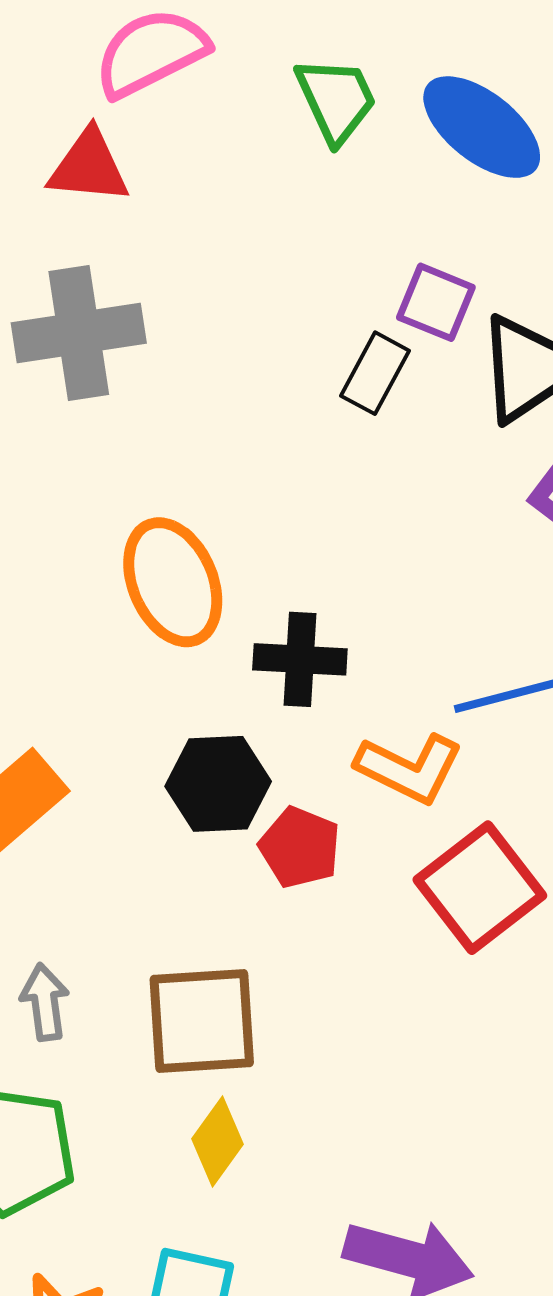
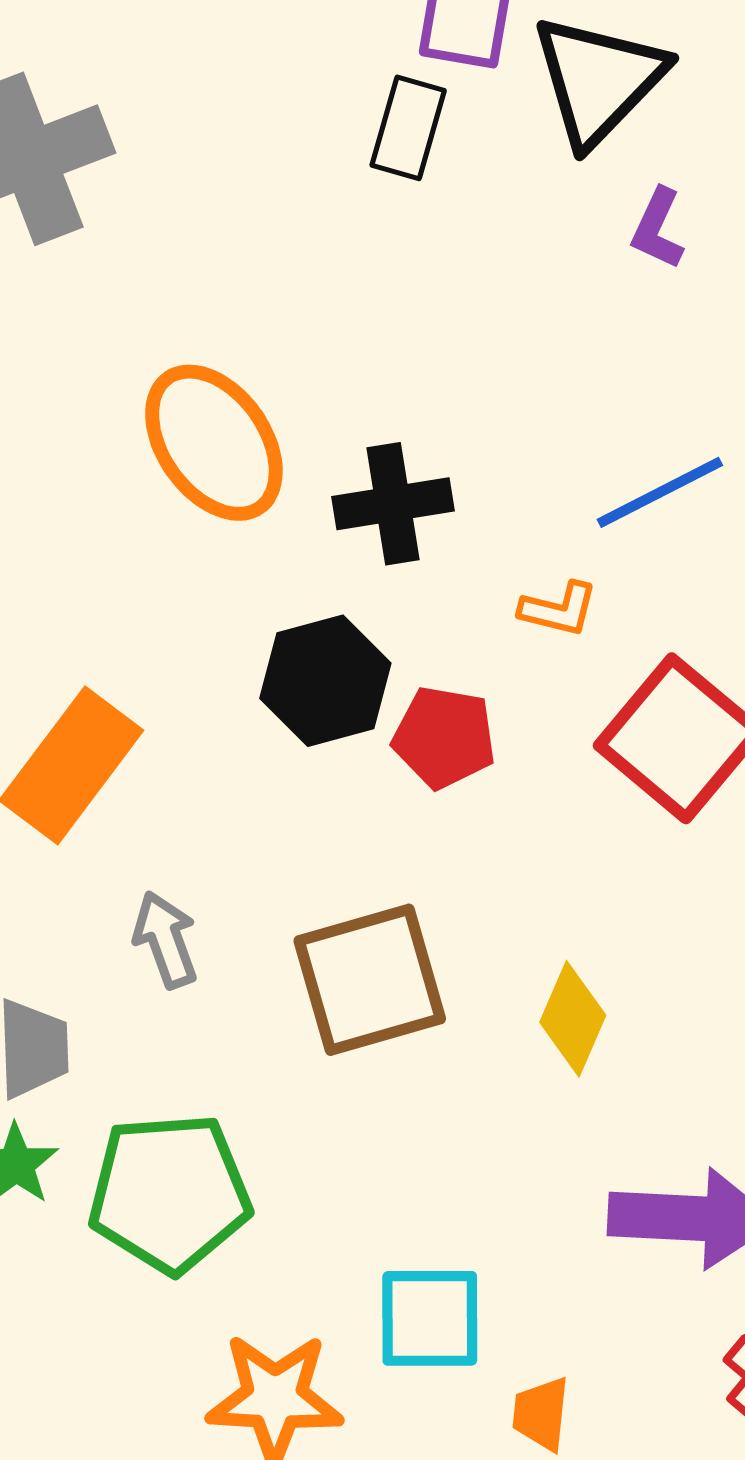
orange L-shape: (409, 768) -> (559, 609), size x0.6
gray arrow: (45, 1002) -> (165, 940), moved
yellow diamond: (217, 1142) -> (573, 1019), moved

